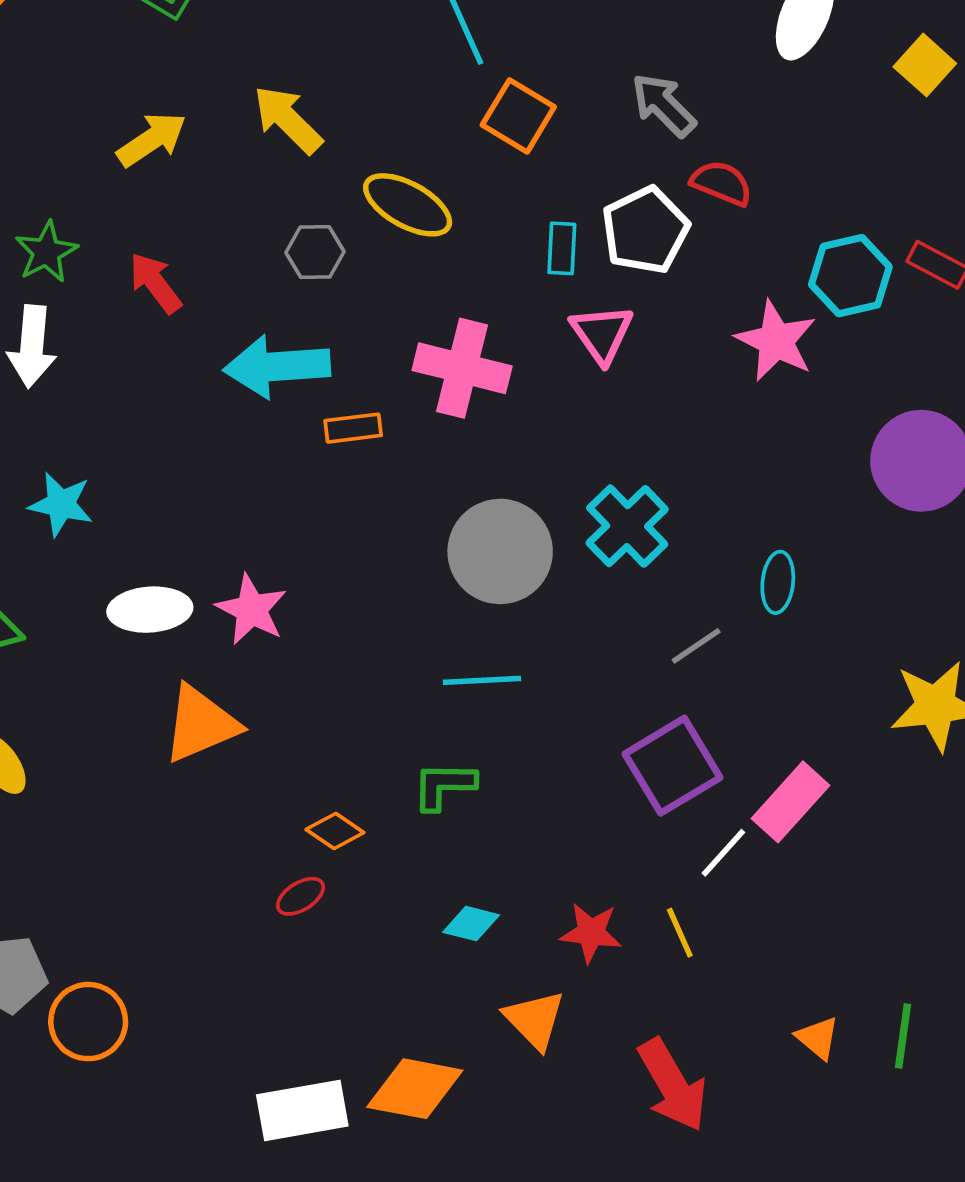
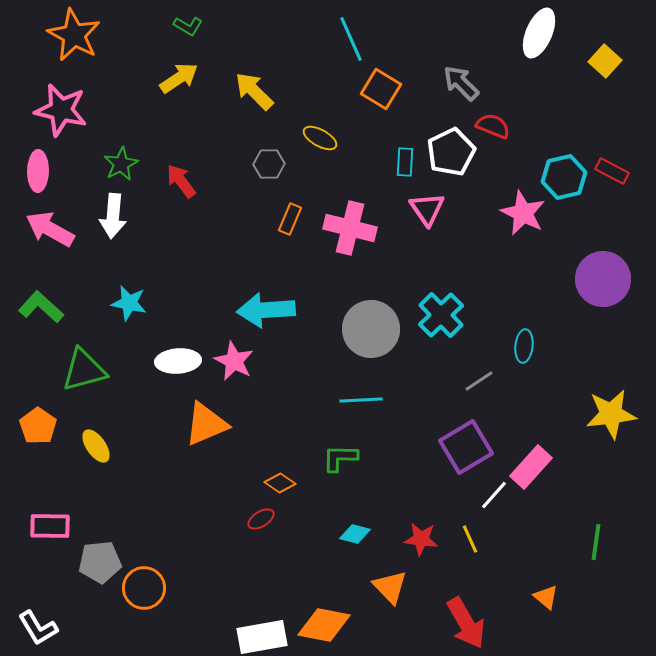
yellow arrow: (152, 140) -> (179, 78), moved
yellow ellipse: (408, 205) -> (320, 138), size x0.7
cyan arrow: (277, 366) -> (266, 310), moved
orange rectangle: (353, 428) -> (290, 219), moved, turned -60
green line: (903, 1036) -> (596, 542), moved

